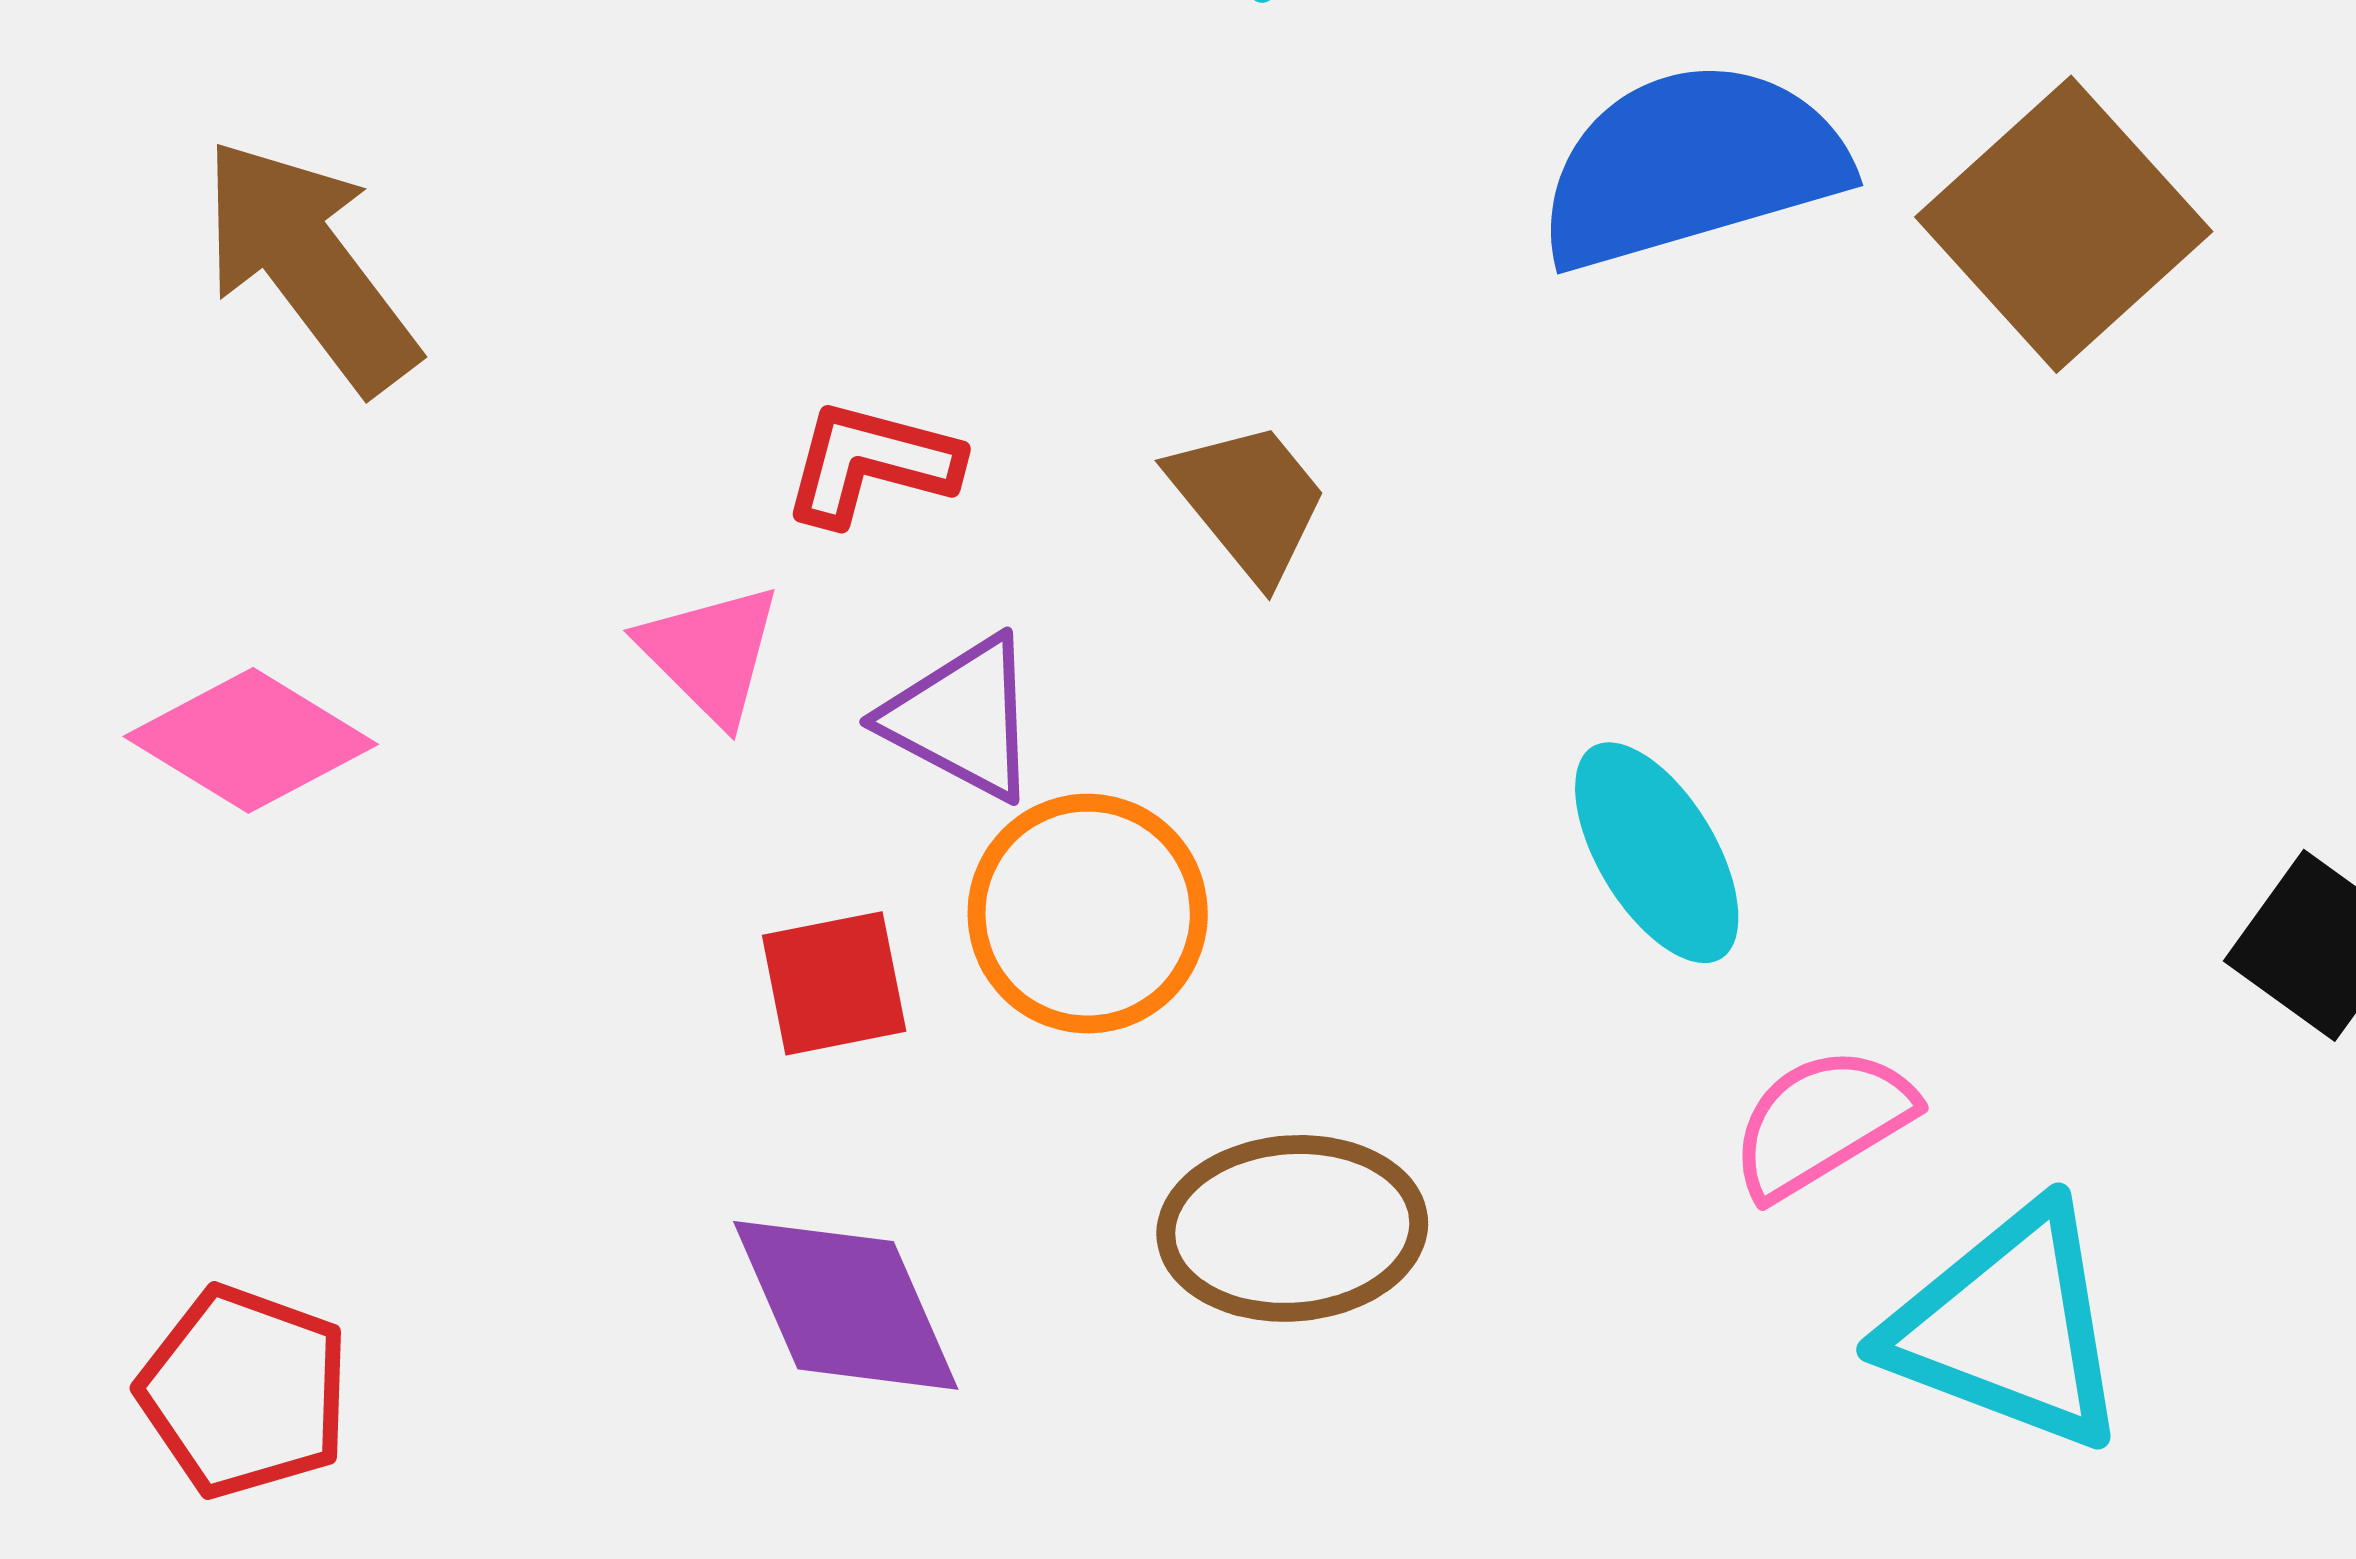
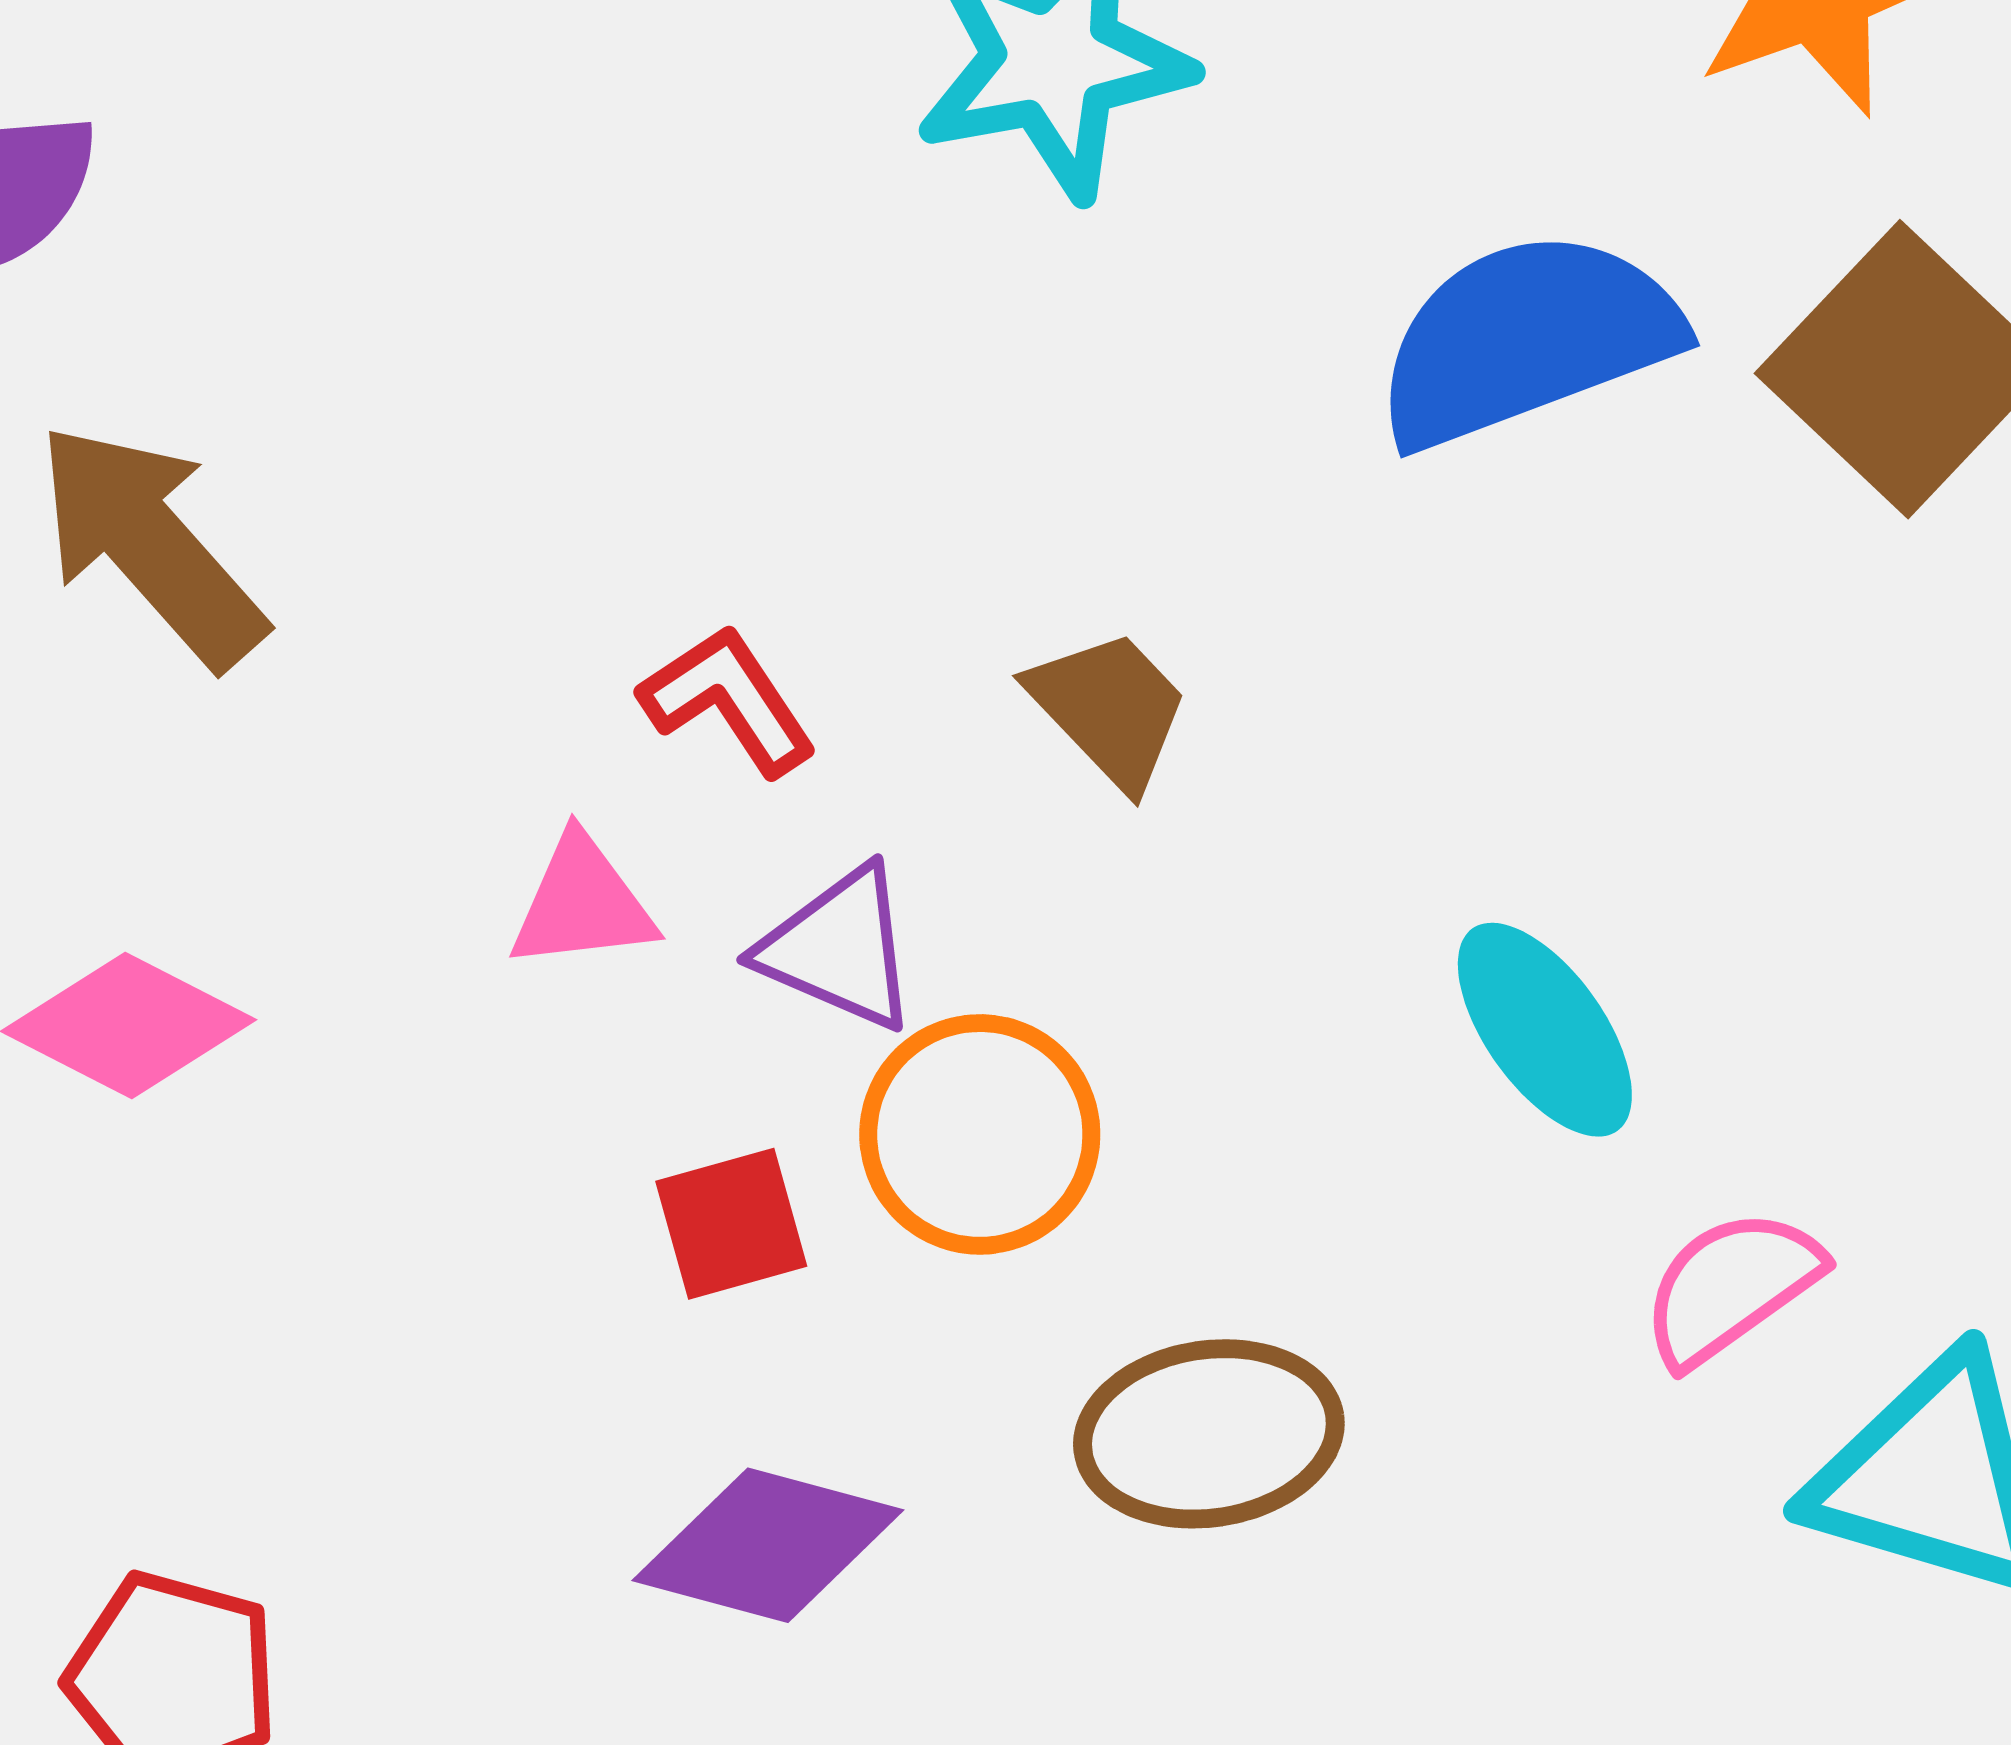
red L-shape: (871, 463) -> (728, 700), turned 46
pink triangle: (711, 653) -> (582, 903), turned -47
purple diamond: (846, 1305) -> (768, 1545), turned -47

